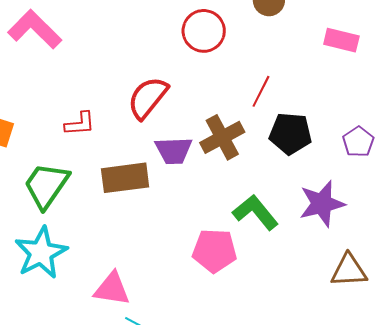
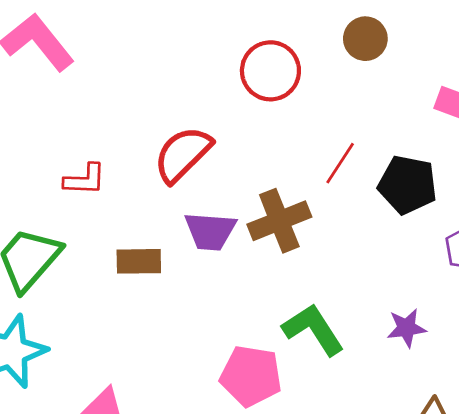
black pentagon: (290, 133) -> (408, 185), moved
brown rectangle: (125, 178) -> (139, 261), size x0.7
purple star: (322, 204) -> (406, 328), size x0.6

